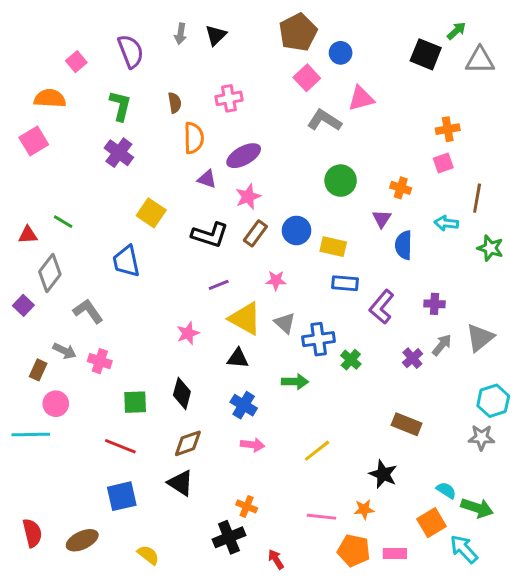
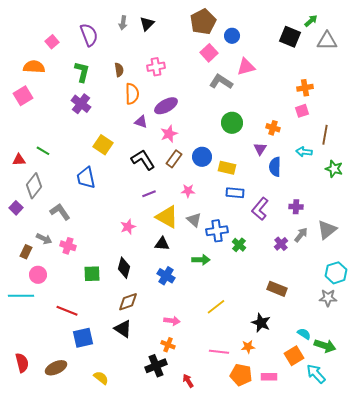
black L-shape: (210, 235) -> (143, 160), turned -140
pink arrow: (252, 445) -> (172, 321), moved
red line: (120, 446) -> (67, 311), moved

